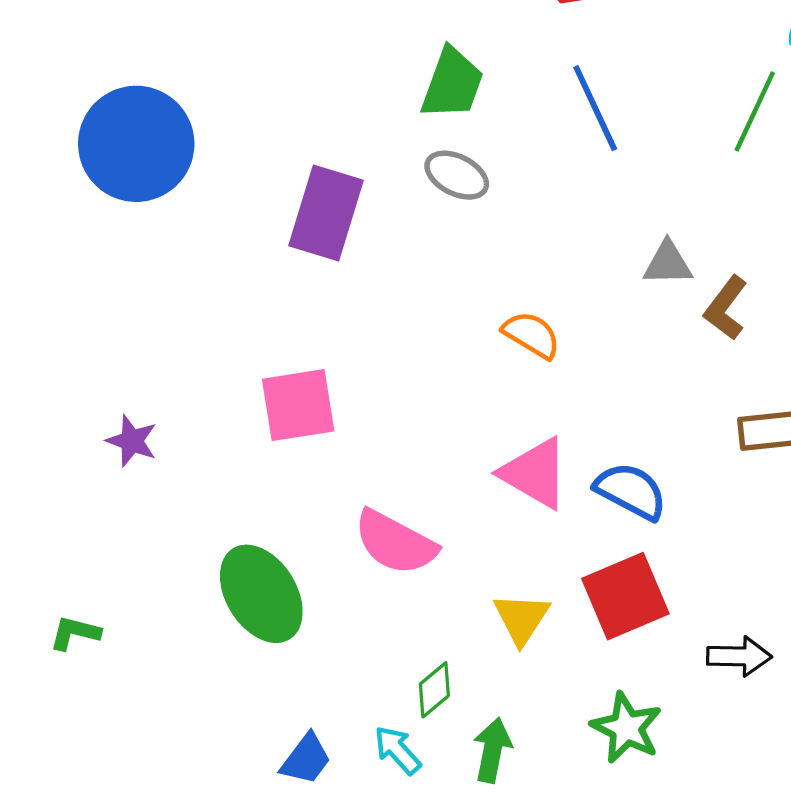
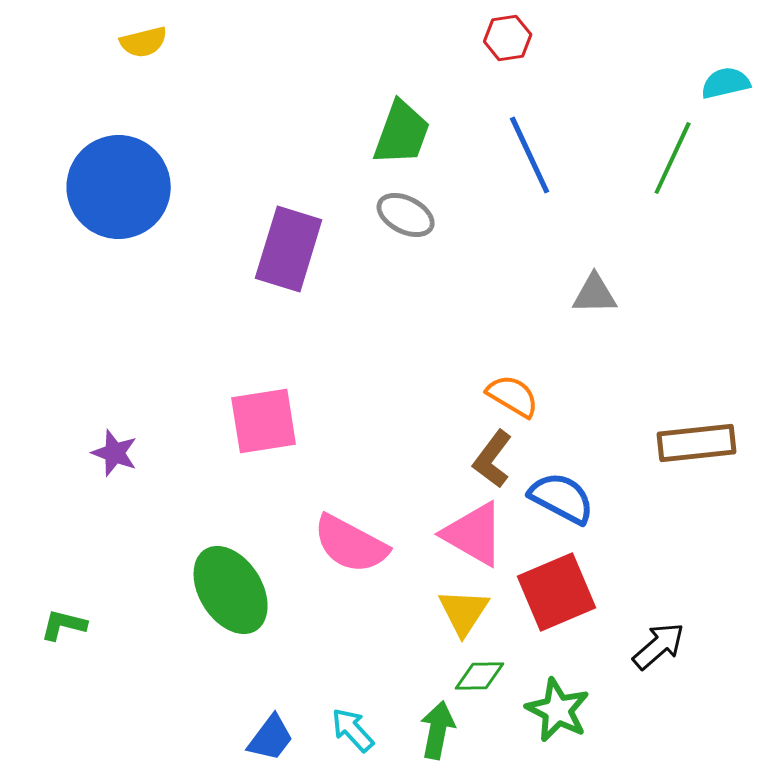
brown L-shape: (726, 308) -> (493, 459), moved
orange semicircle: (532, 335) -> (513, 396), moved
pink triangle: (535, 473) -> (474, 534), moved
black arrow: (739, 656) -> (659, 646), turned -42
green diamond: (434, 690) -> (480, 676), moved, turned 39

